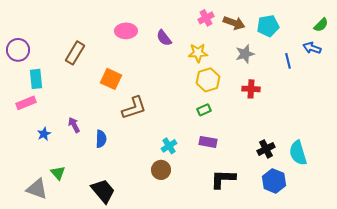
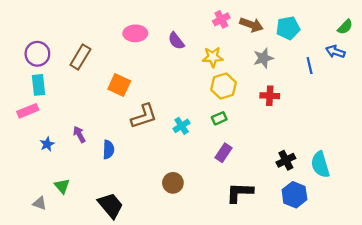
purple circle: (18, 50) -> (37, 54), moved
purple rectangle: (208, 142) -> (223, 153), turned -66
cyan cross: (169, 146) -> (182, 126), moved
gray triangle: (37, 189) -> (40, 203), size x0.6

